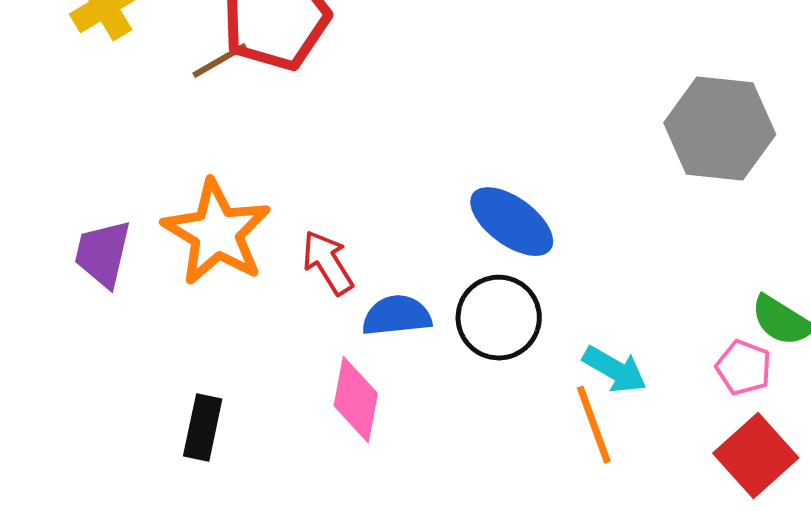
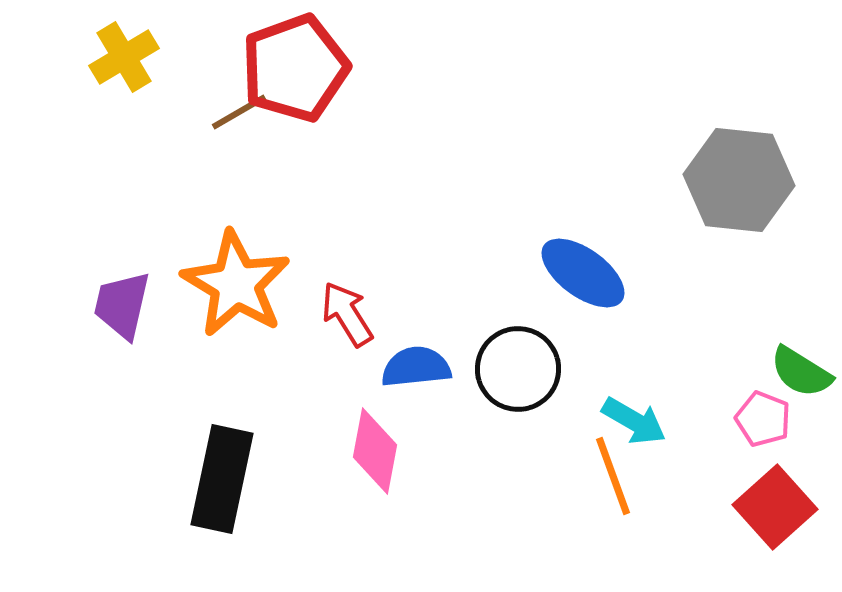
blue ellipse: (512, 222) -> (583, 273), moved
black rectangle: (203, 428) -> (222, 479), size x1.6

